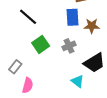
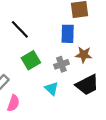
brown star: (92, 26) -> (84, 55), moved
cyan triangle: (77, 81) -> (52, 89), moved

